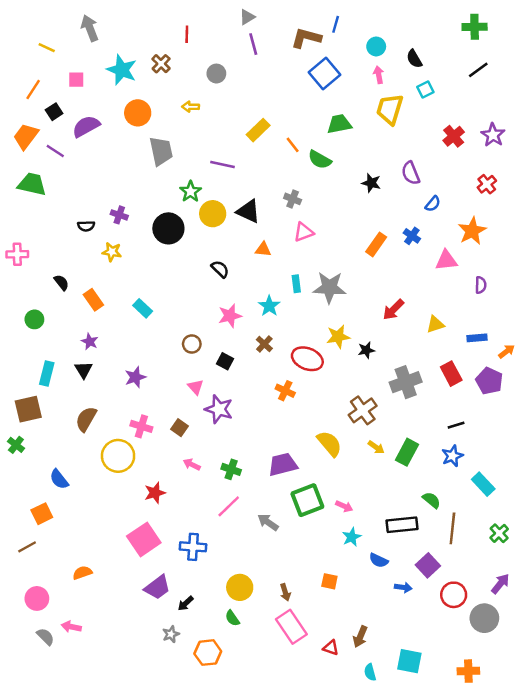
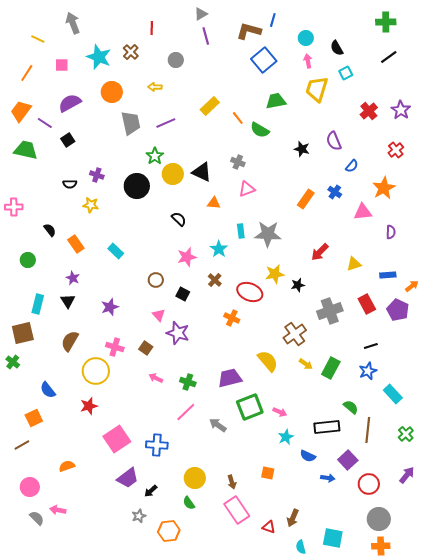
black square: (54, 112) -> (68, 140), moved
purple line: (223, 165) -> (166, 123), moved, turned -36
red star: (155, 493) -> (89, 406), moved
gray circle: (484, 618) -> (379, 519), moved

